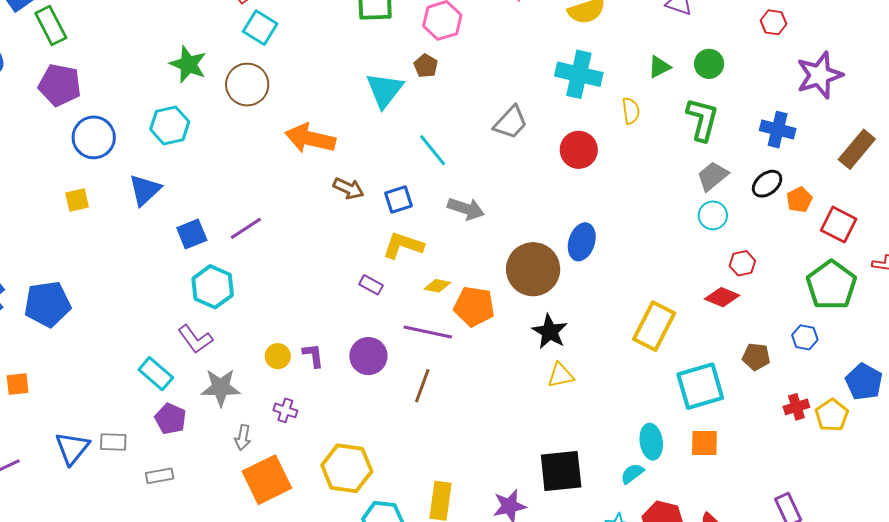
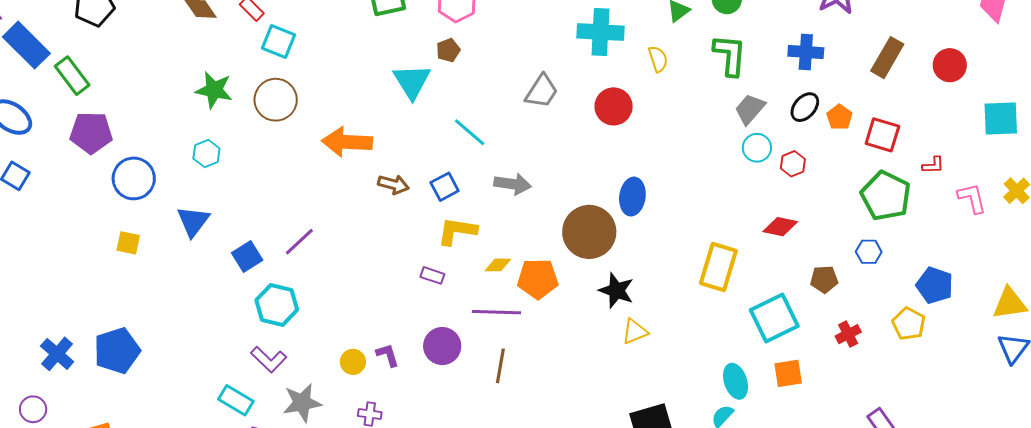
brown pentagon: (426, 66) -> (448, 50), turned 30
cyan hexagon: (170, 125) -> (206, 154), size x0.7
yellow square: (77, 200) -> (128, 243), turned 35
red hexagon: (742, 263) -> (793, 164), moved
red cross: (796, 407) -> (848, 334), moved

